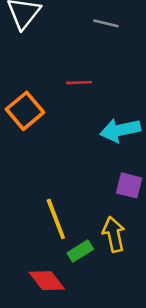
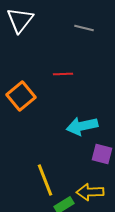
cyan arrow: (120, 130) -> (82, 126), moved
yellow arrow: (114, 234) -> (90, 192), turned -80

